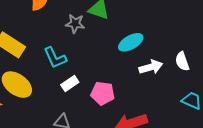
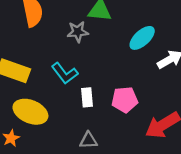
white rectangle: (70, 84) -> (87, 97), turned -48

